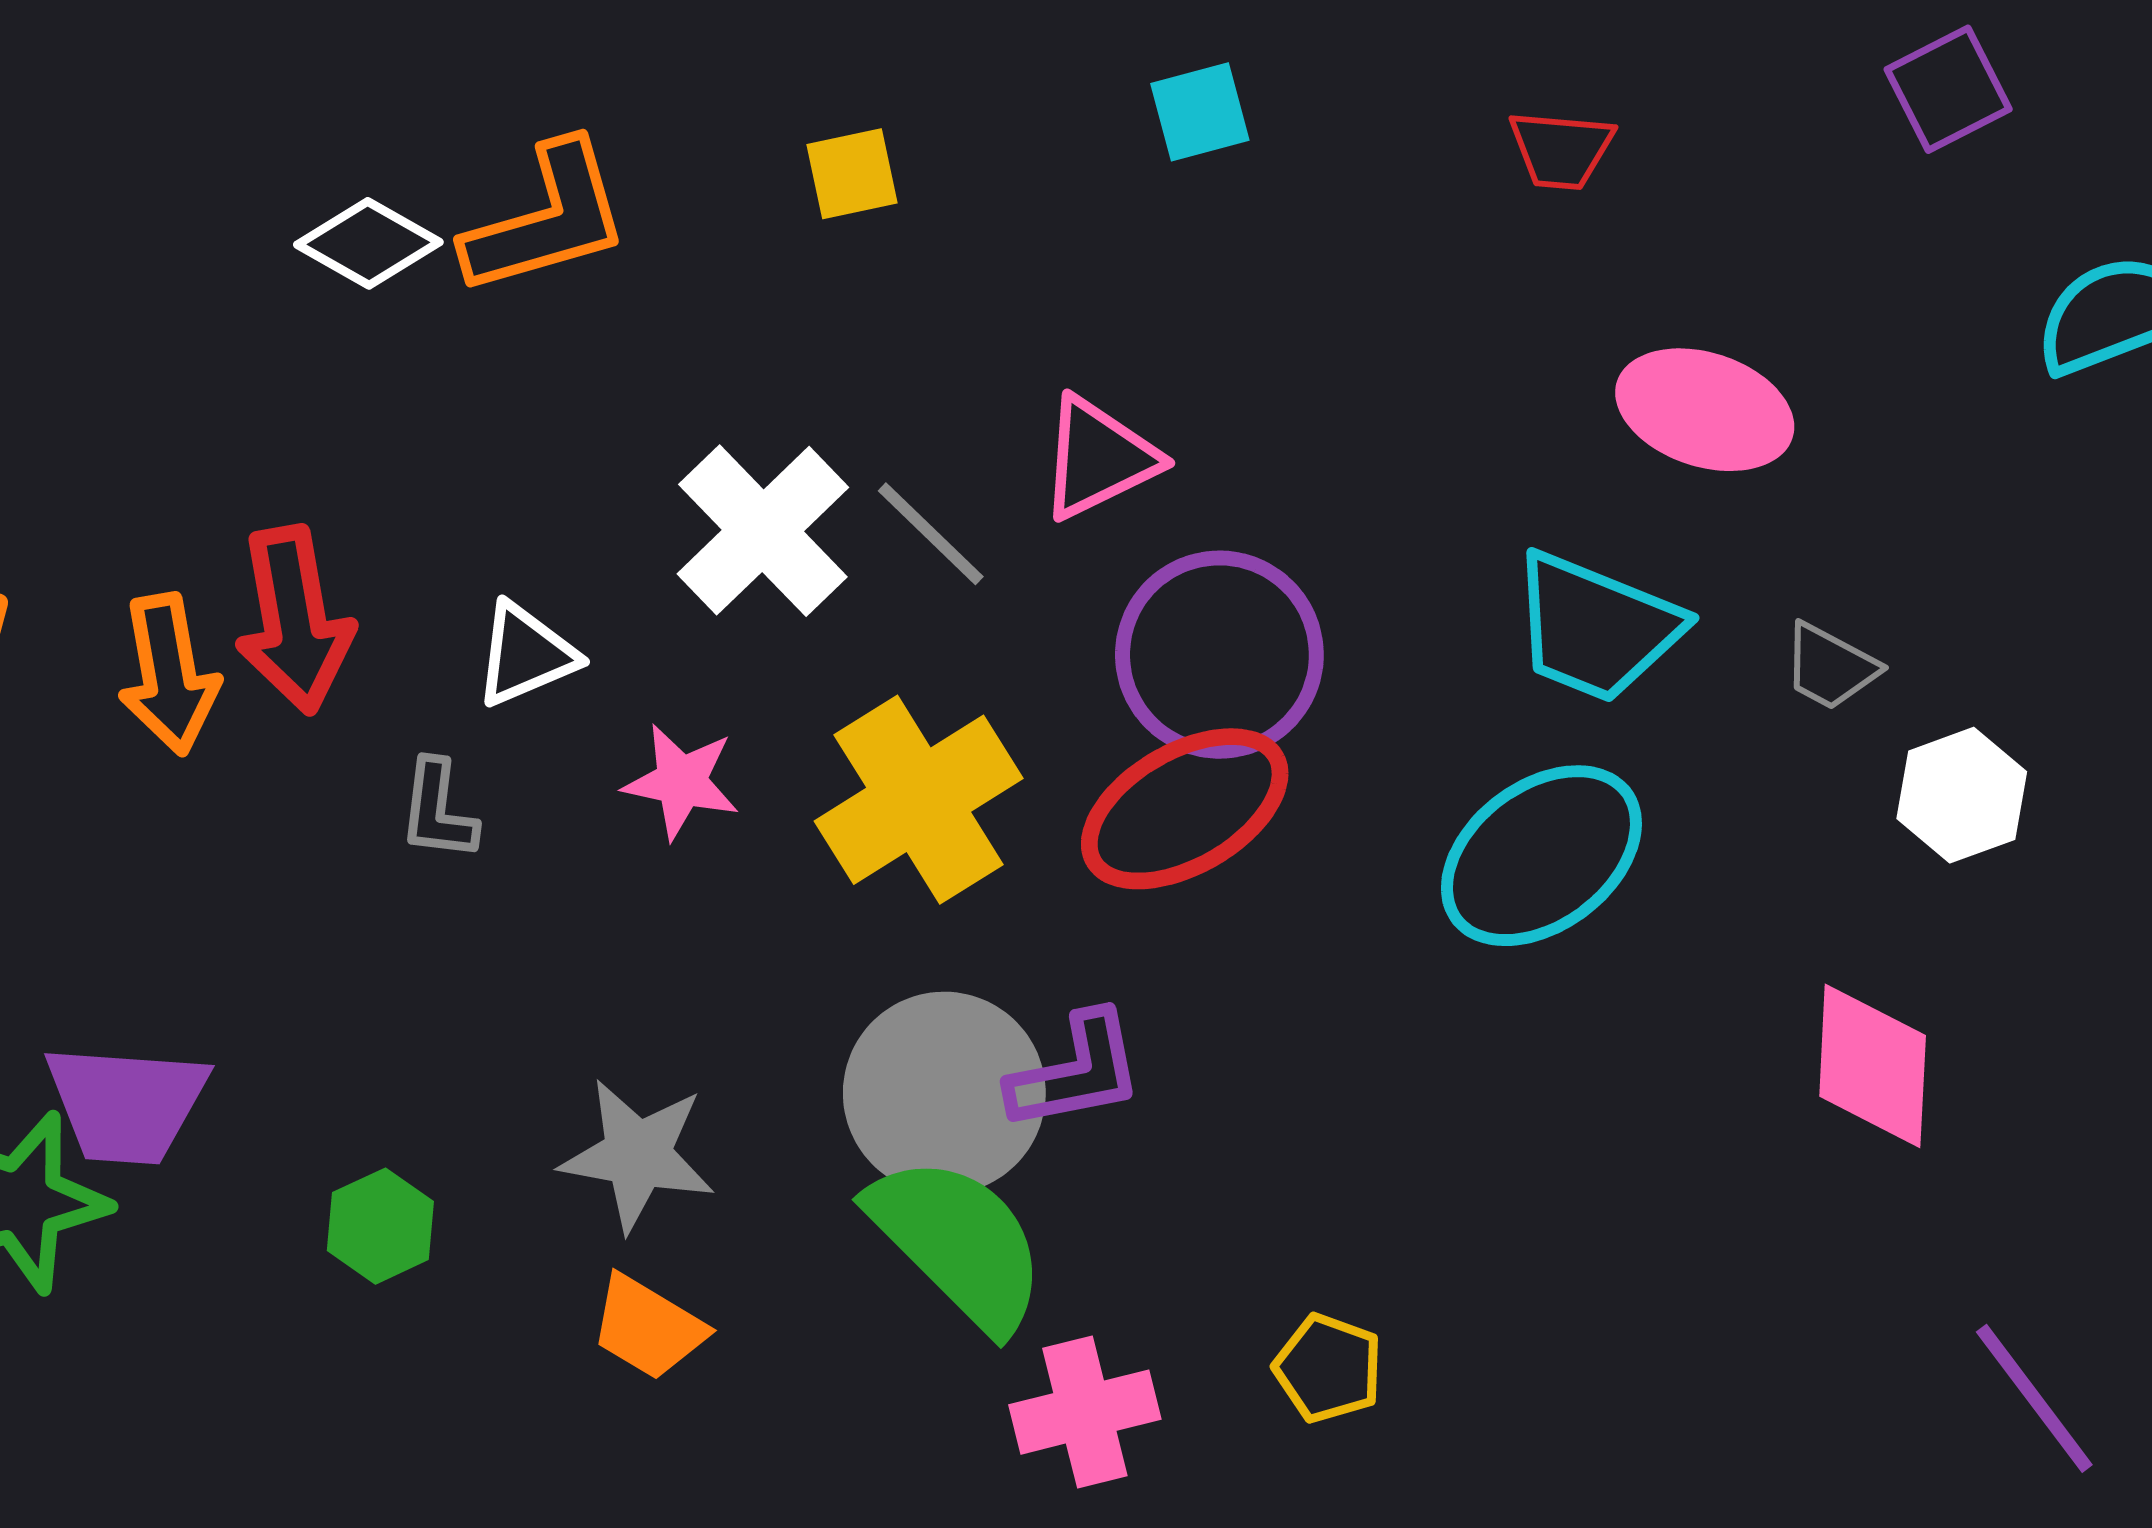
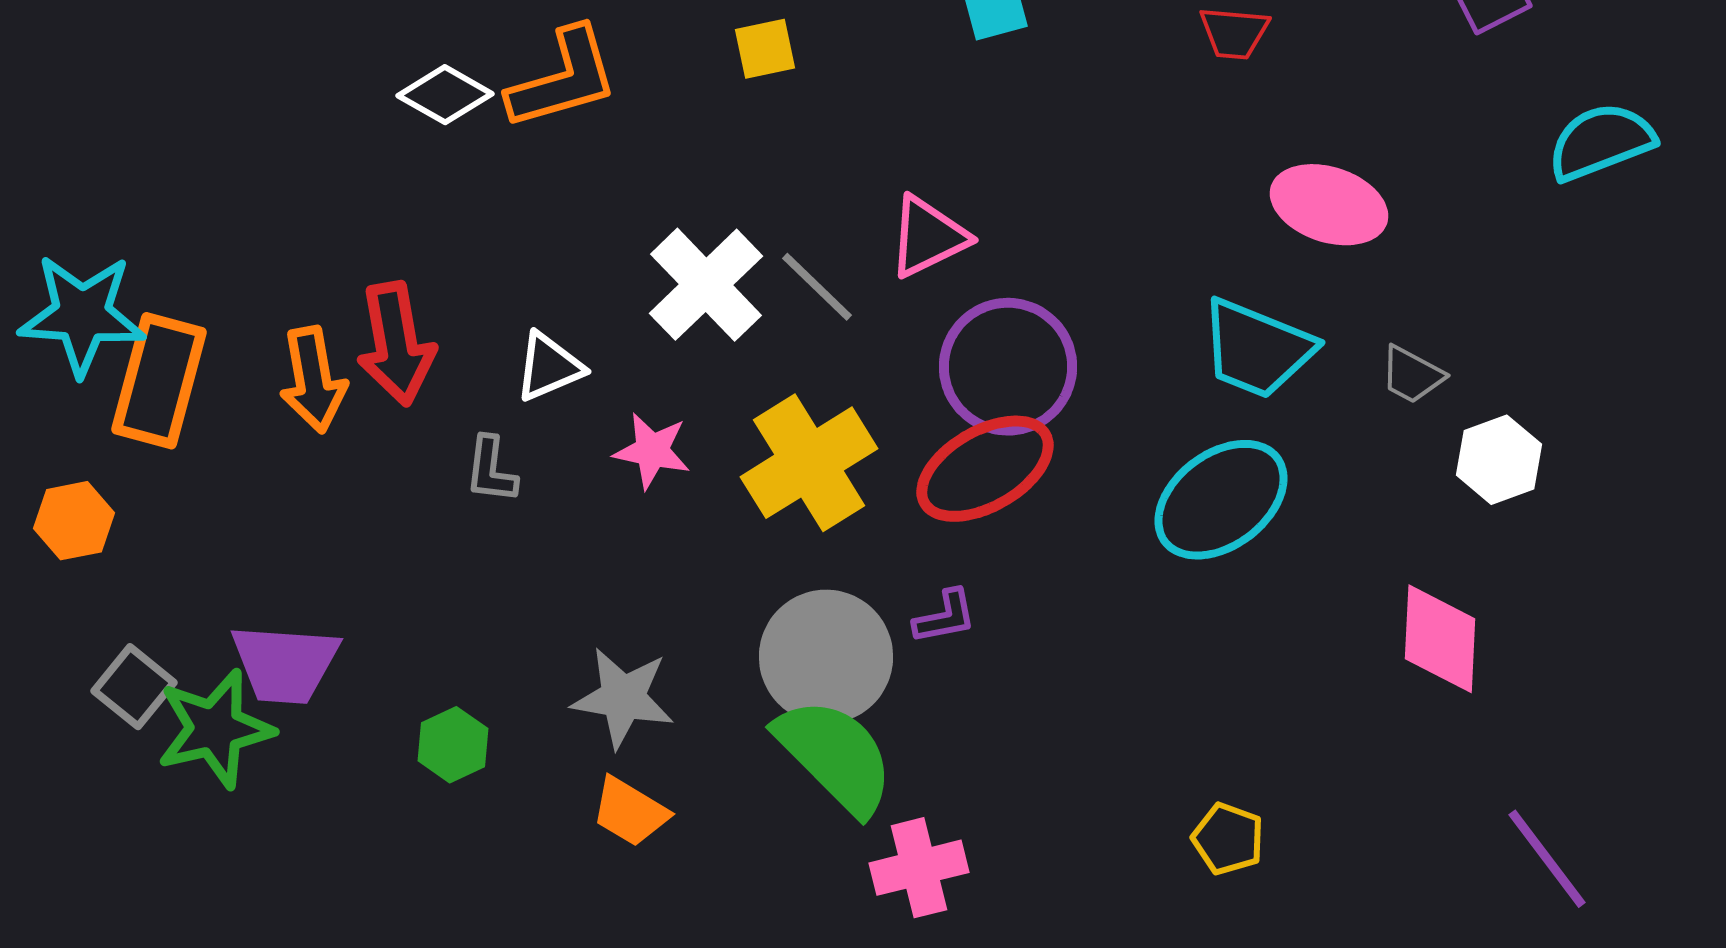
purple L-shape: (1076, 1072) -> (945, 617), moved, size x0.7
yellow pentagon: (1328, 1368) -> (1228, 839), moved

